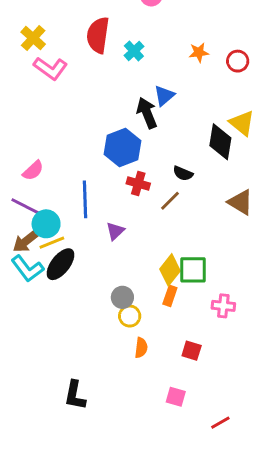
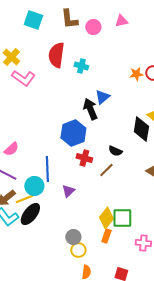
cyan cross: (134, 51) -> (81, 66), turned -32
orange star: (199, 52) -> (136, 74), moved
cyan circle: (46, 224) -> (34, 186), moved

